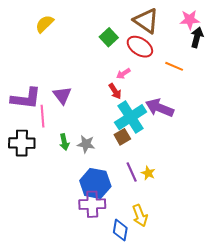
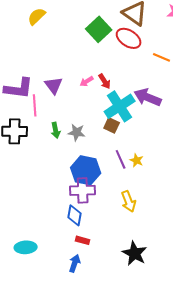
green square: (109, 37) -> (99, 29), size x1.4
pink arrow: (123, 74) -> (87, 81), moved
brown square: (122, 137) -> (112, 125), turned -35
blue diamond: (120, 230) -> (75, 215), moved

